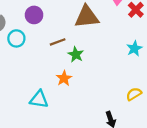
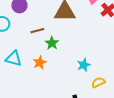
cyan star: (134, 48) -> (84, 65), moved
cyan triangle: (39, 99) -> (13, 59), moved

